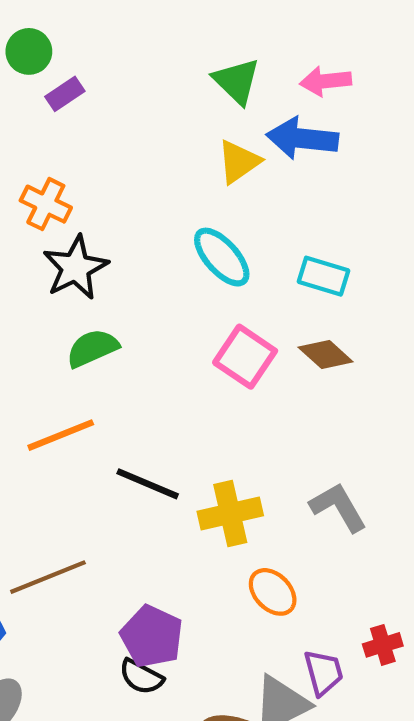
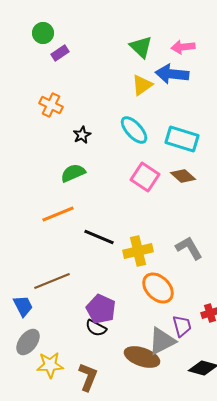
black star: (75, 268) -> (82, 135), moved, size x0.6
cyan rectangle: (323, 276) -> (182, 139), size x1.4
orange ellipse: (273, 592) -> (158, 288), size x1.4

